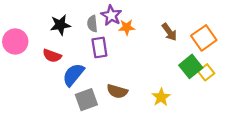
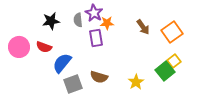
pink circle: (15, 42) -> (19, 47), moved
purple rectangle: (99, 47) -> (96, 38), moved
green square: (191, 66) -> (165, 71), moved

